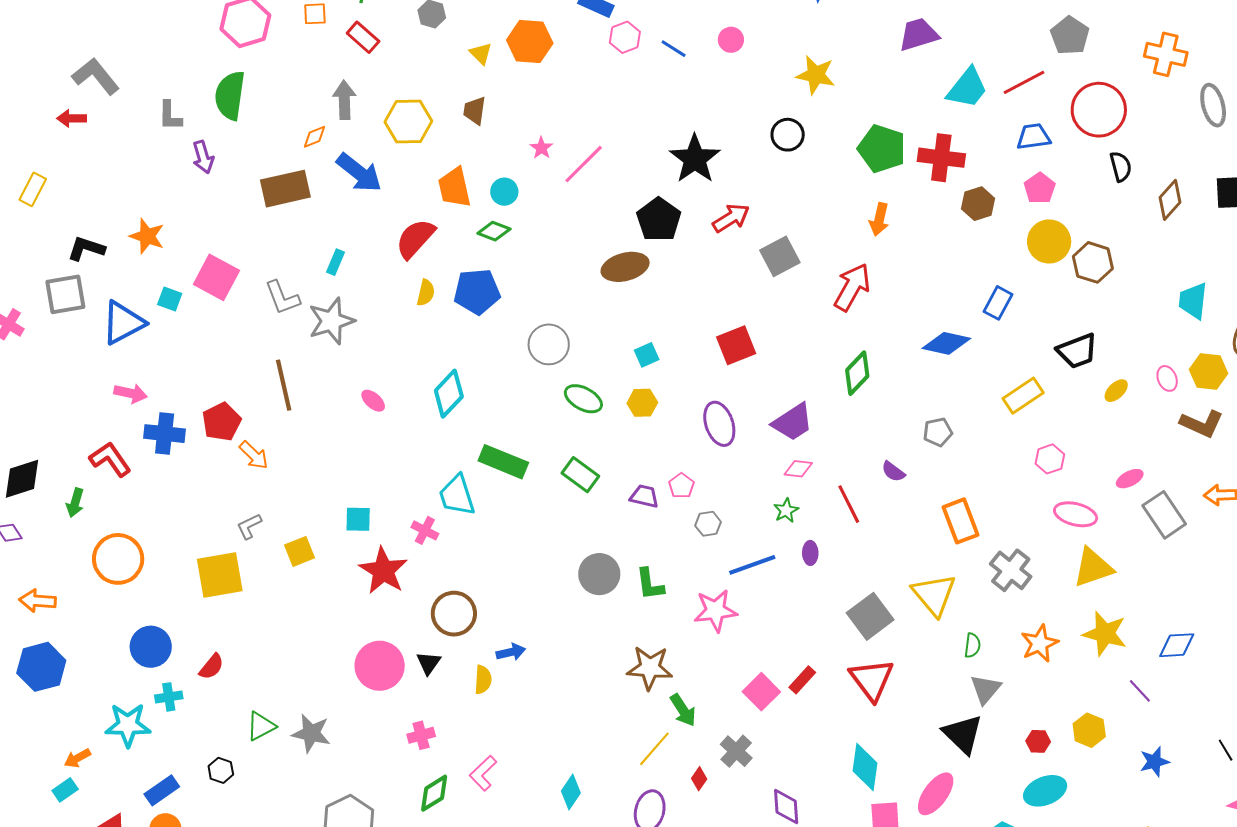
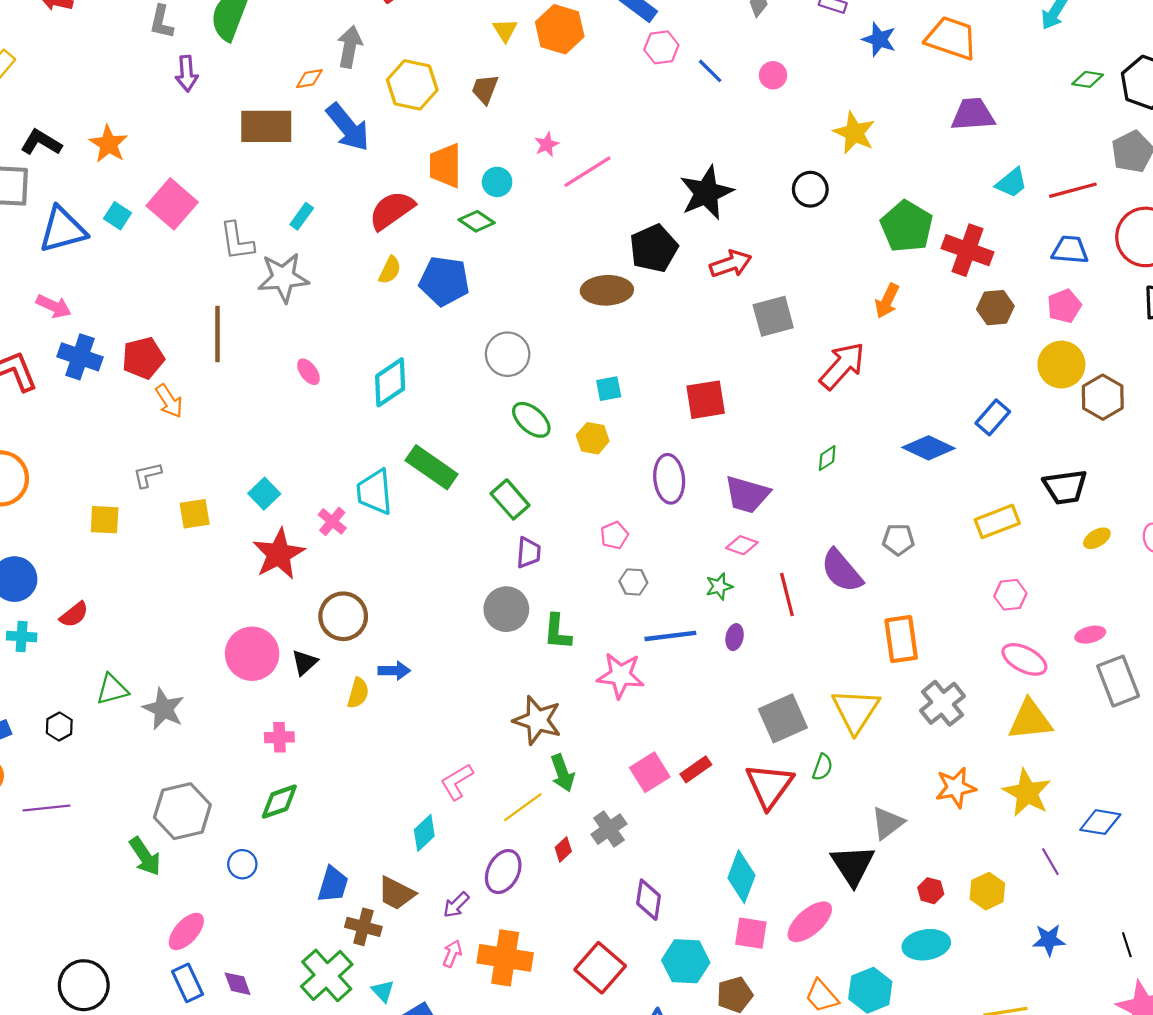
cyan trapezoid: (967, 88) -> (1012, 183), size x0.7
green diamond: (857, 373) -> (827, 458), size x0.6
purple trapezoid: (793, 422) -> (747, 494), turned 36
purple semicircle: (893, 472) -> (842, 571), size x1.8
purple trapezoid: (644, 496) -> (529, 553), moved, turned 68
cyan square: (358, 519) -> (264, 494), turned 32
yellow square: (220, 575) -> (105, 520), size x0.6
green semicircle: (972, 645) -> (823, 767), moved
pink L-shape: (483, 773) -> (457, 782), moved

